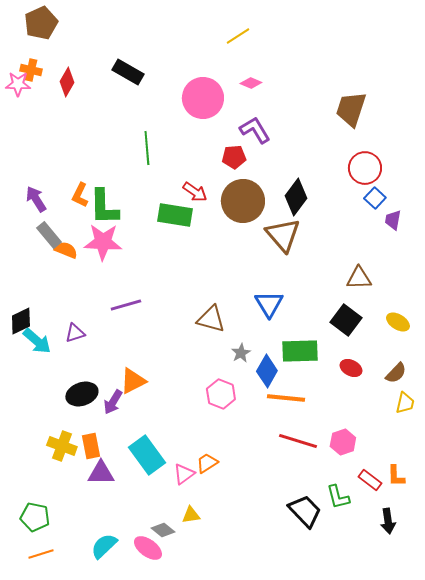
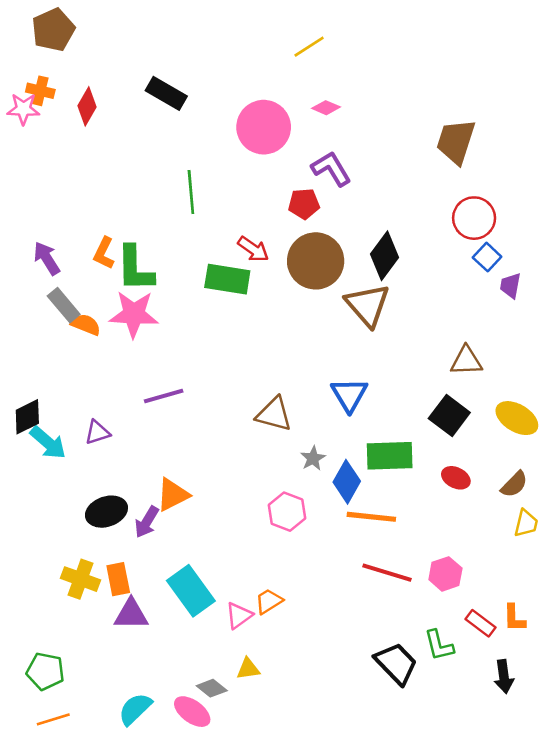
yellow ellipse: (398, 322) -> (517, 418), size x1.4

